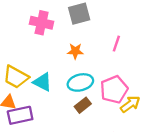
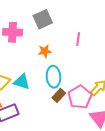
cyan ellipse: (80, 82) -> (53, 77), turned -70
pink pentagon: (114, 89) -> (80, 97), moved

